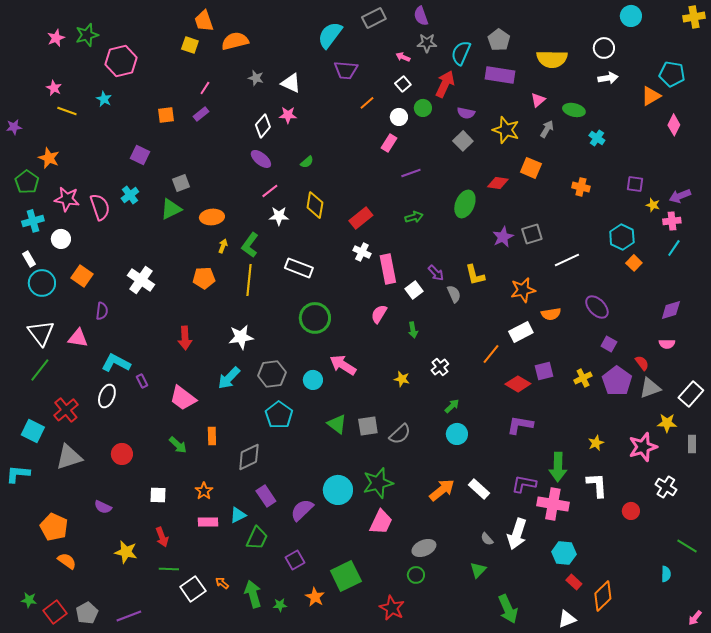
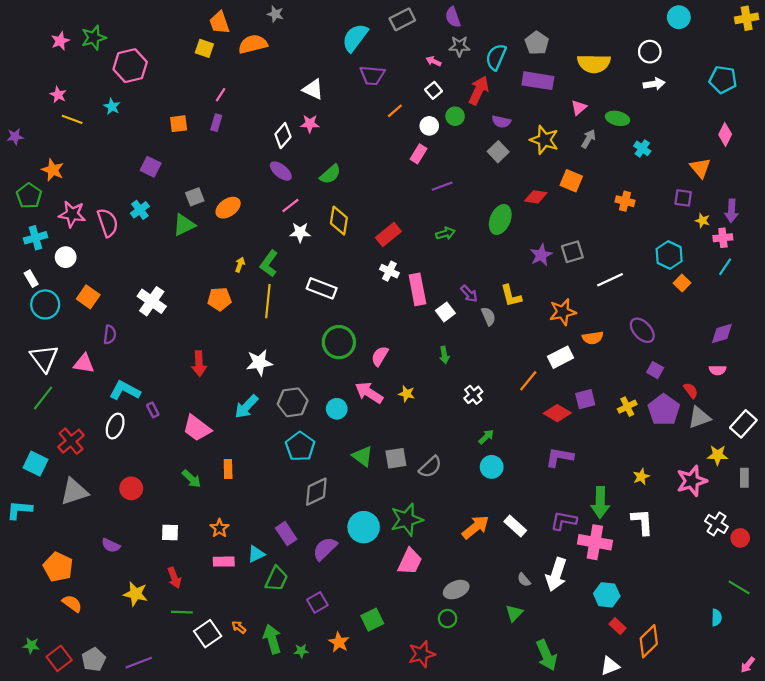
gray star: (256, 78) -> (275, 14), moved
orange triangle: (651, 96) -> (700, 168), moved, turned -40
purple rectangle: (201, 114) -> (216, 123), turned -35
green semicircle: (307, 162) -> (330, 174), size x1.5
purple arrow: (680, 196) -> (732, 211), turned -65
orange ellipse: (212, 217) -> (228, 208), moved, turned -30
pink semicircle: (379, 314) -> (380, 356), moved
yellow star: (402, 379) -> (407, 394), moved
gray diamond: (249, 457) -> (316, 492), moved
red circle: (631, 511) -> (740, 538), moved
green square: (346, 576) -> (372, 620), size x0.7
red star: (392, 608) -> (422, 654), turned 30

